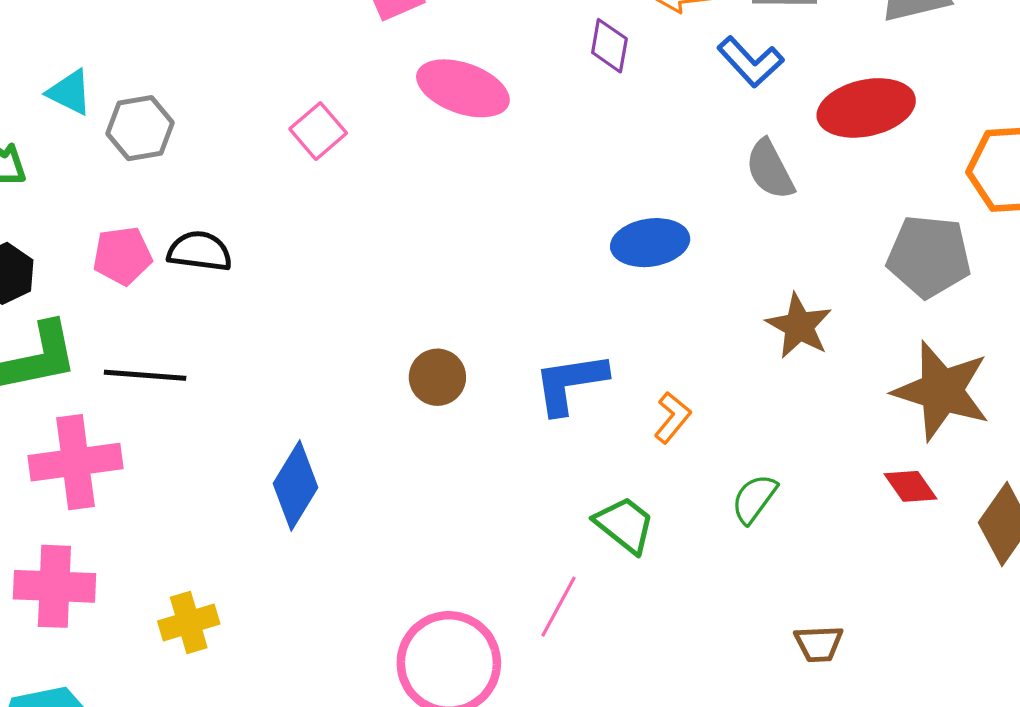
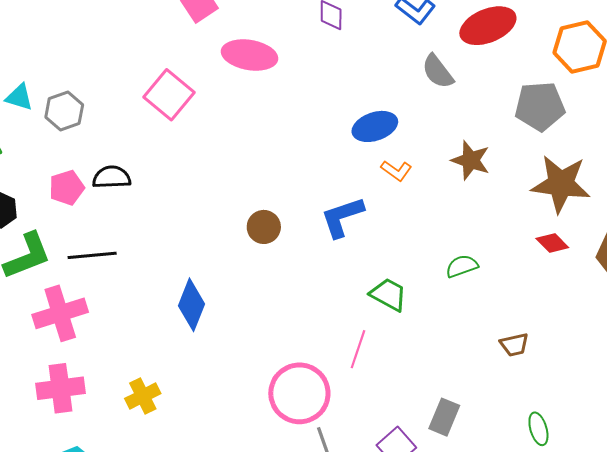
pink square: (318, 131) -> (169, 95), size x1.5
orange L-shape: (672, 418) -> (396, 171), moved, turned 96
green semicircle: (754, 499) -> (462, 266), turned 44

